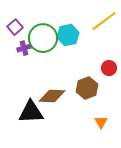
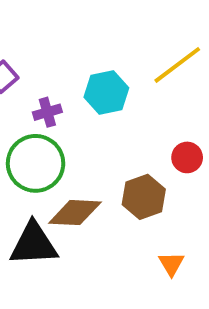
green circle: (43, 38) -> (36, 163), moved
purple cross: (24, 48) -> (47, 112), moved

